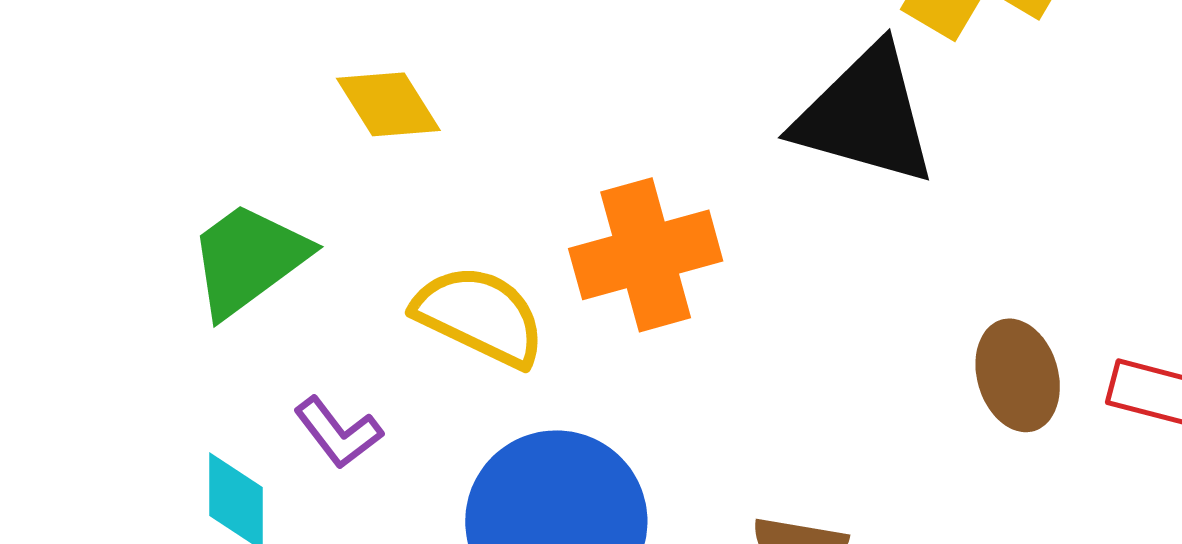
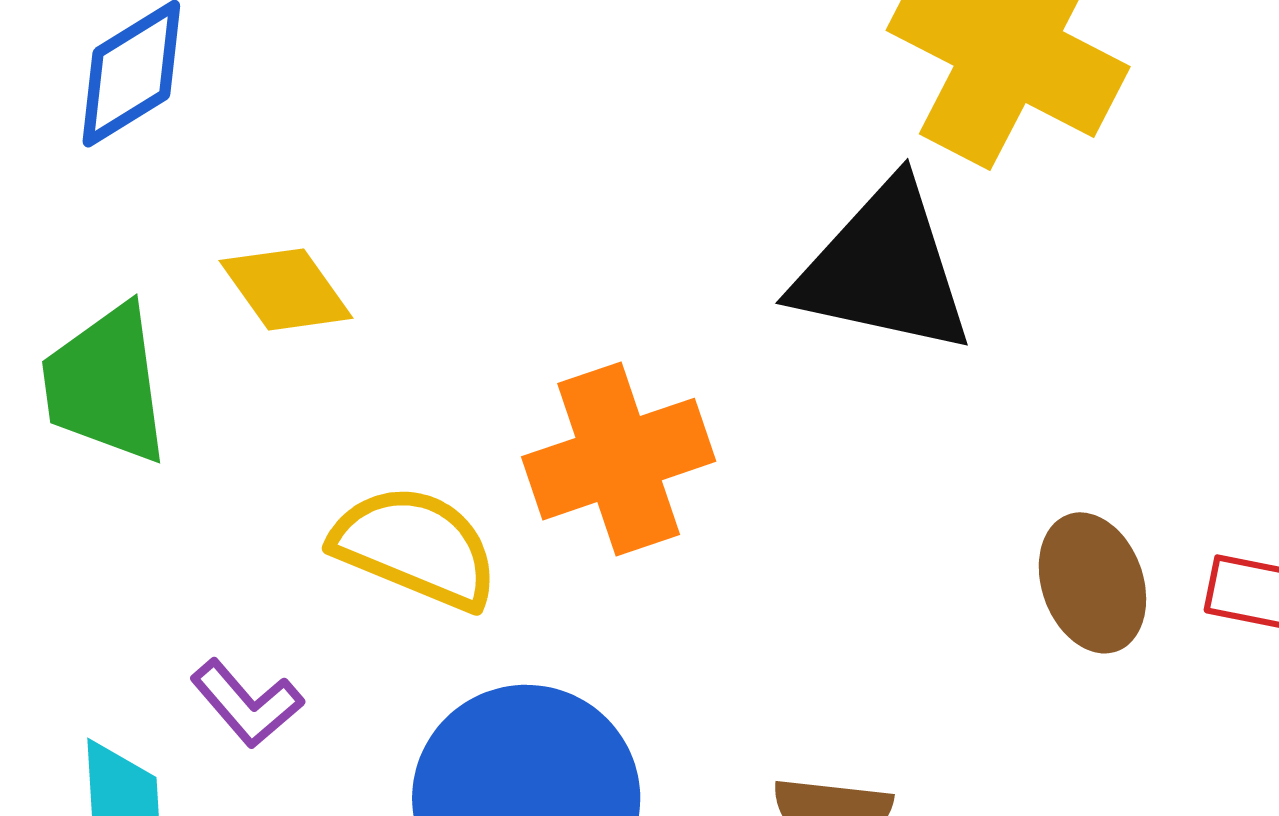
green trapezoid: (248, 259) -> (105, 384), moved, turned -58

